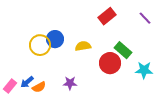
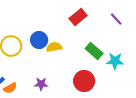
blue circle: (55, 39) -> (39, 40), moved
red circle: (110, 63) -> (84, 81), moved
cyan star: (144, 70) -> (115, 61), moved

